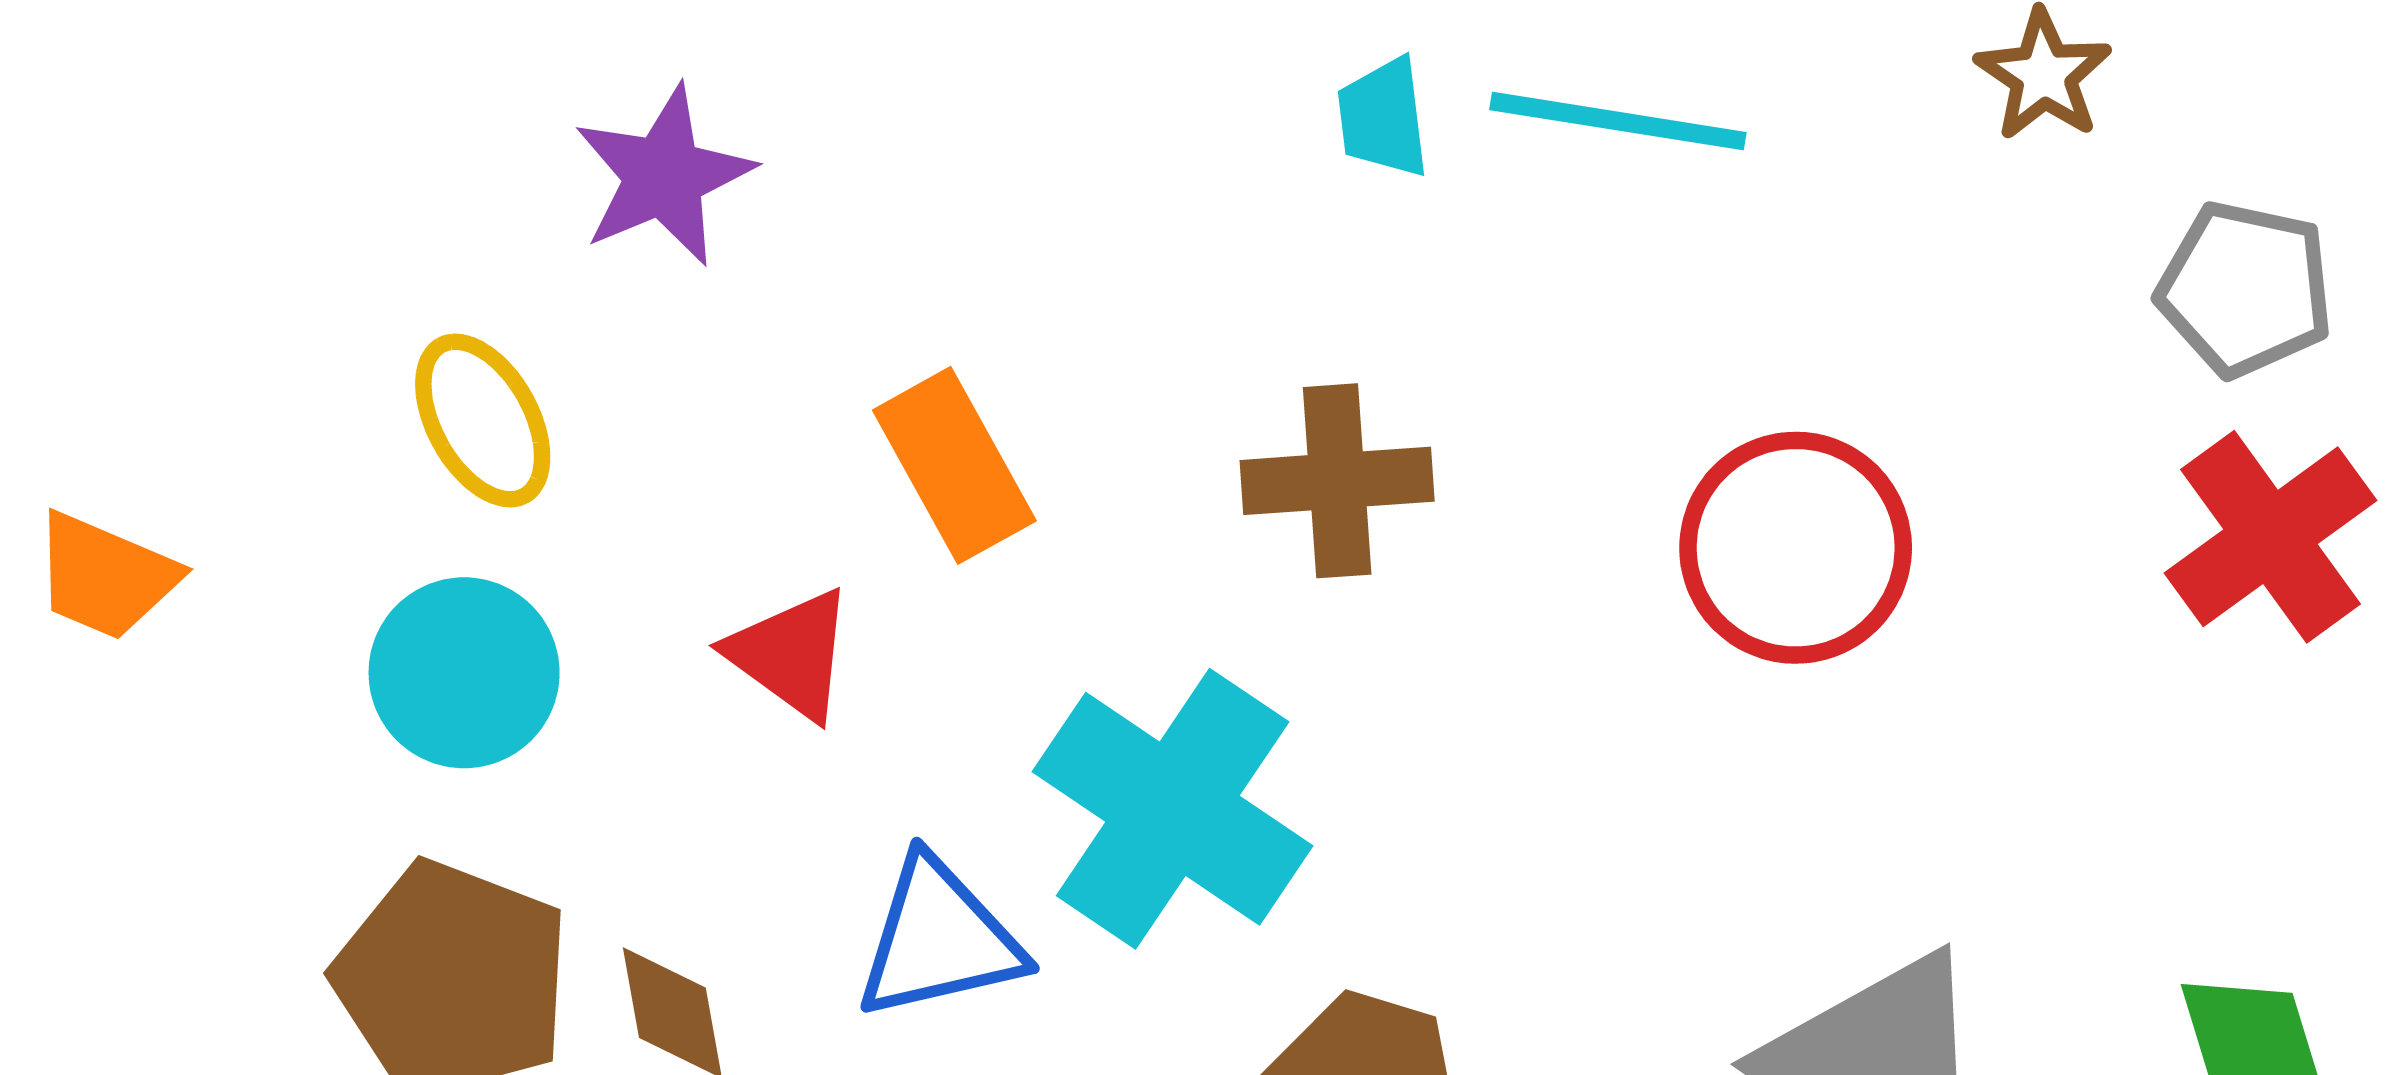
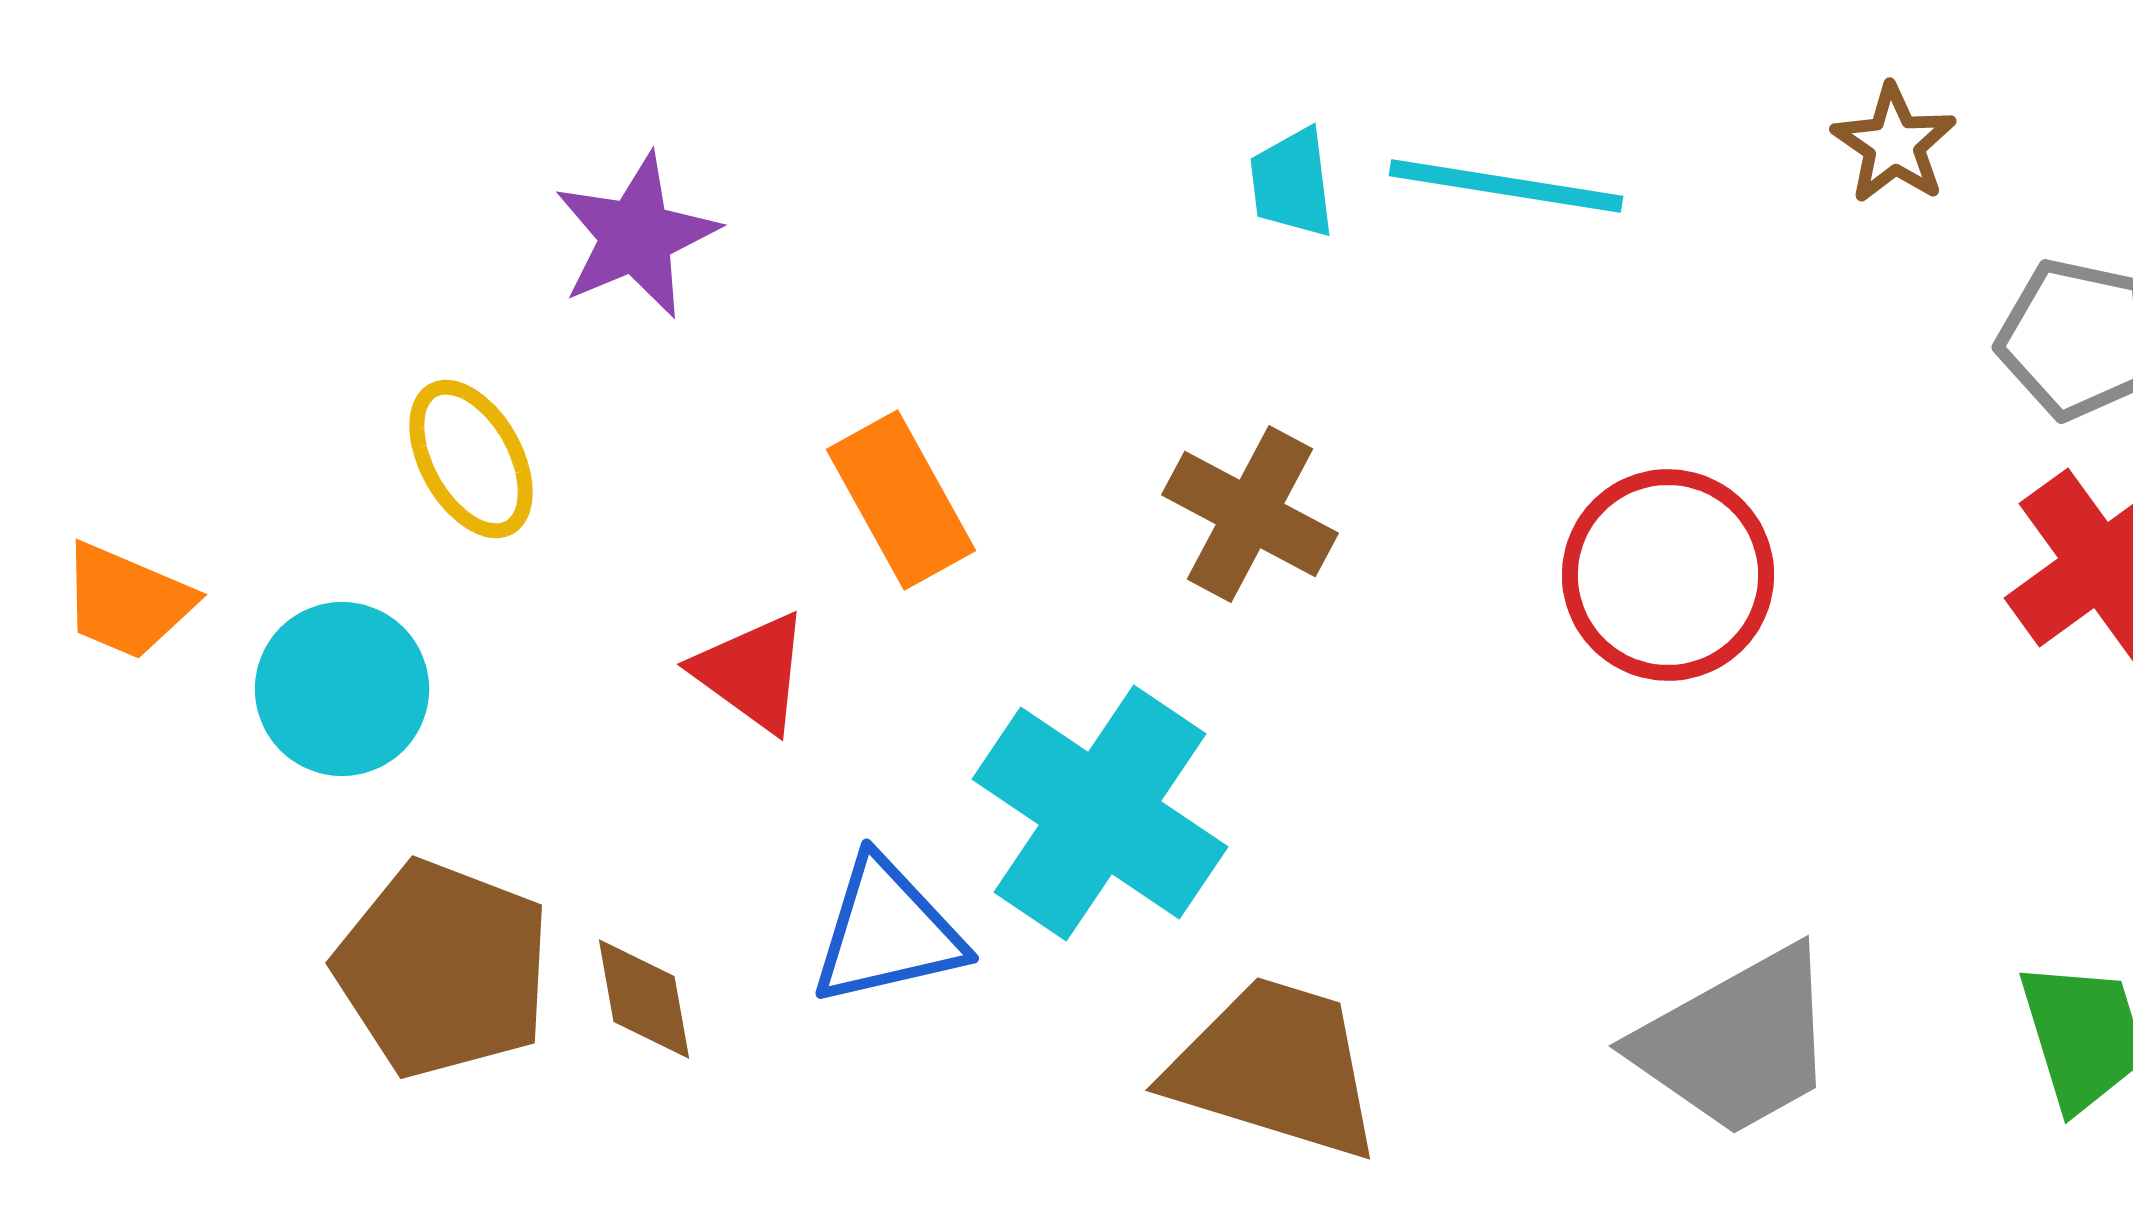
brown cross: (1337, 481) -> (1250, 514), turned 32
cyan circle: (464, 673) -> (342, 689), moved

